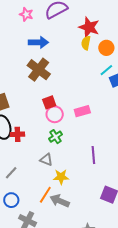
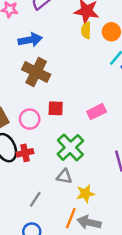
red square: (49, 102) -> (56, 108), turned 32
pink circle: (55, 114) -> (30, 119), moved
green cross: (56, 137) -> (70, 147), size x1.6
gray line: (11, 173) -> (35, 199), moved

